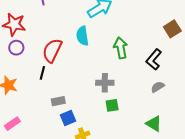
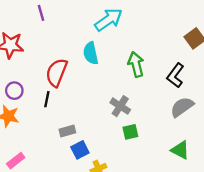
purple circle: (16, 48) -> (14, 91), moved
gray cross: (105, 83) -> (120, 106), turned 36
gray semicircle: (158, 87) -> (182, 107), size x1.5

